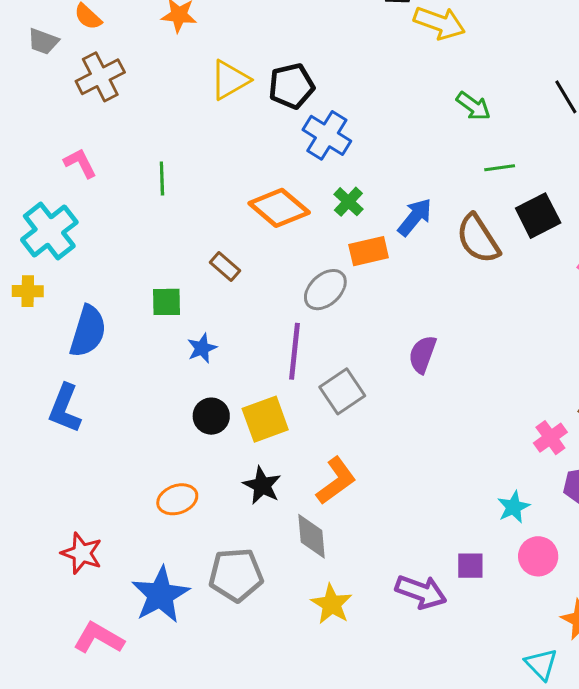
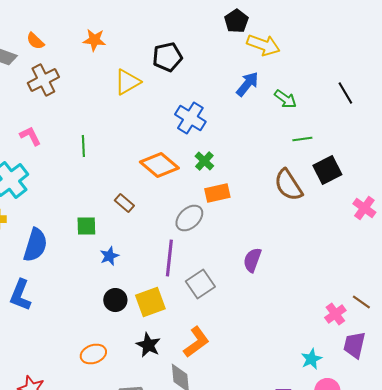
black pentagon: (291, 86) -> (167, 57), moved
blue arrow: (415, 217) -> (247, 84), moved

